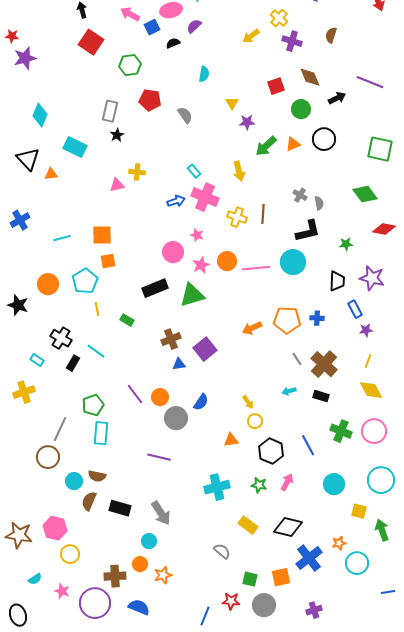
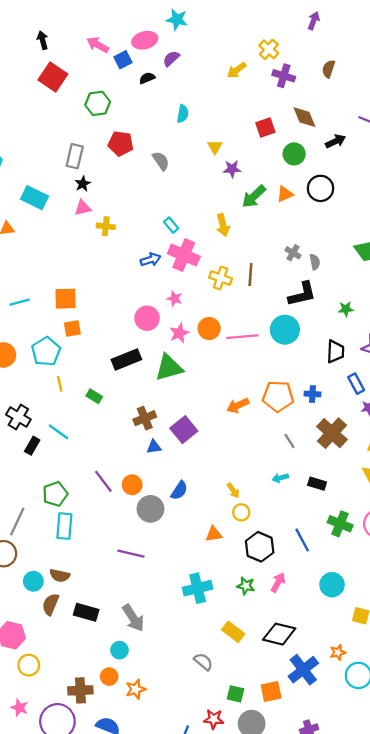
pink triangle: (117, 185) -> (83, 208), moved
brown cross: (324, 364) -> (332, 433), moved

